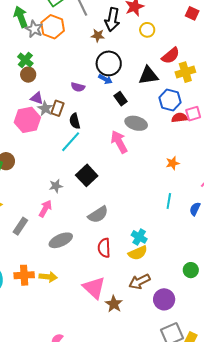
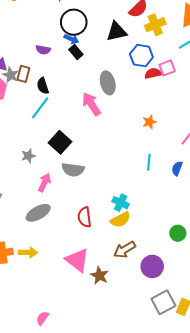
black rectangle: (121, 99) -> (76, 52), moved
gray ellipse: (136, 123) -> (108, 83), turned 65
pink arrow: (45, 209) -> (44, 183), moved
gray semicircle: (98, 215) -> (73, 170), moved, turned 45

